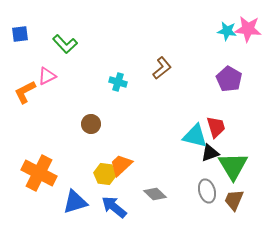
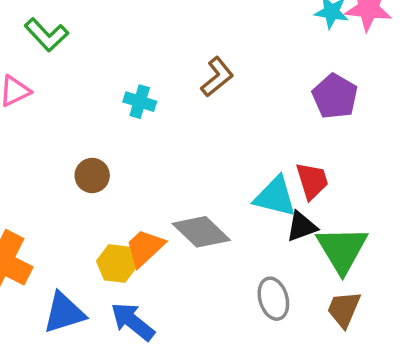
gray ellipse: (207, 191) -> (273, 299), moved
gray diamond: (155, 194) -> (201, 232), moved, size x1.4

